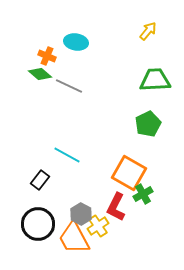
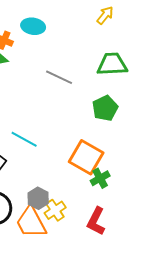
gray line: (69, 86) -> (59, 77), moved
red L-shape: (116, 207) -> (96, 221), moved

